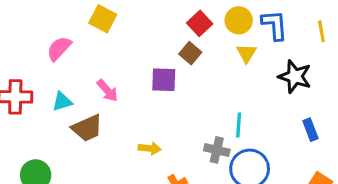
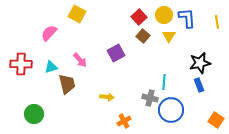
brown square: (190, 53) -> (143, 36), moved
black star: (295, 77) -> (200, 63), moved, turned -30
purple square: (164, 80) -> (116, 53), turned -30
brown trapezoid: (87, 128) -> (67, 84), turned -80
blue rectangle: (310, 130) -> (199, 85), moved

